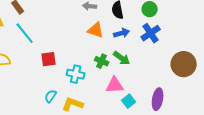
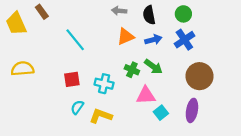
orange triangle: (96, 30) -> (125, 36), turned -42
cyan line: (25, 33) -> (75, 40), moved
red square: (49, 59) -> (72, 79), moved
brown circle: (184, 64) -> (199, 76), moved

